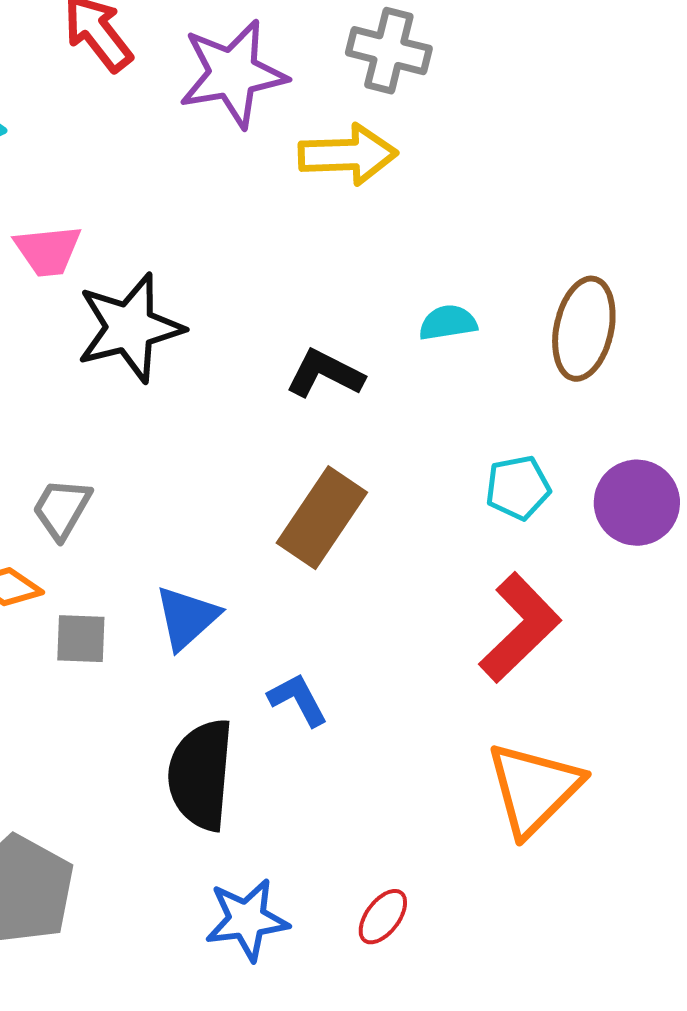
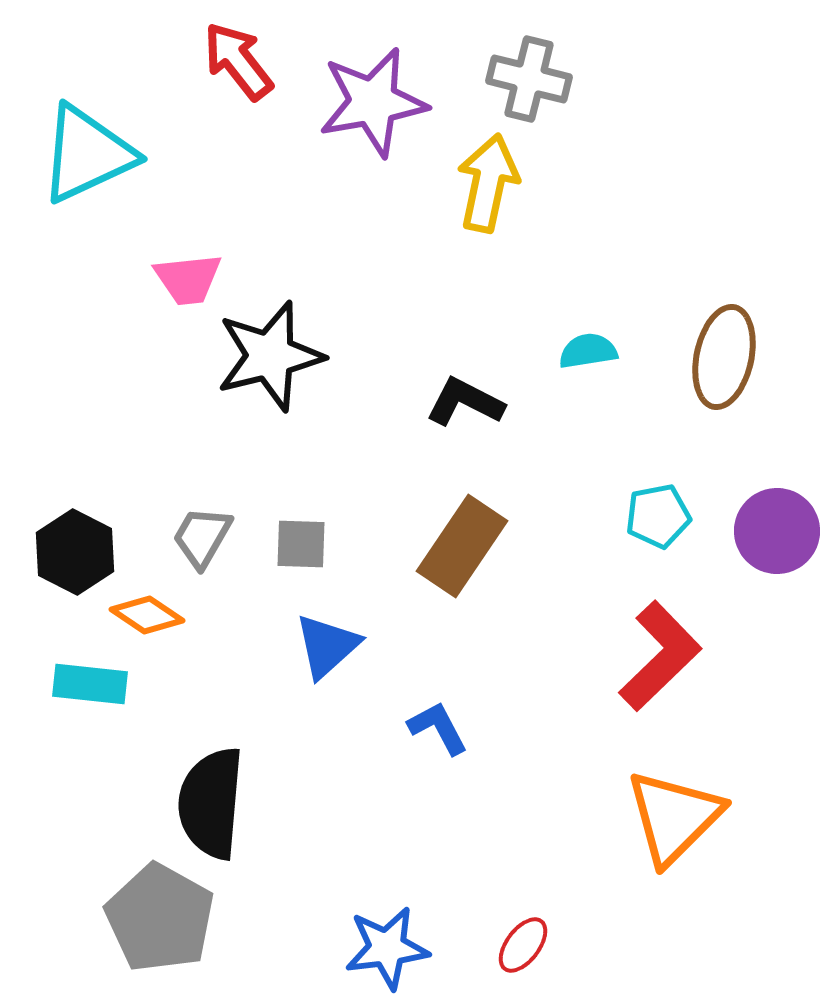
yellow arrow: (348, 155) -> (488, 183), turned -76
gray square: (81, 639) -> (301, 544), moved
black semicircle: (201, 775) -> (211, 803), moved

